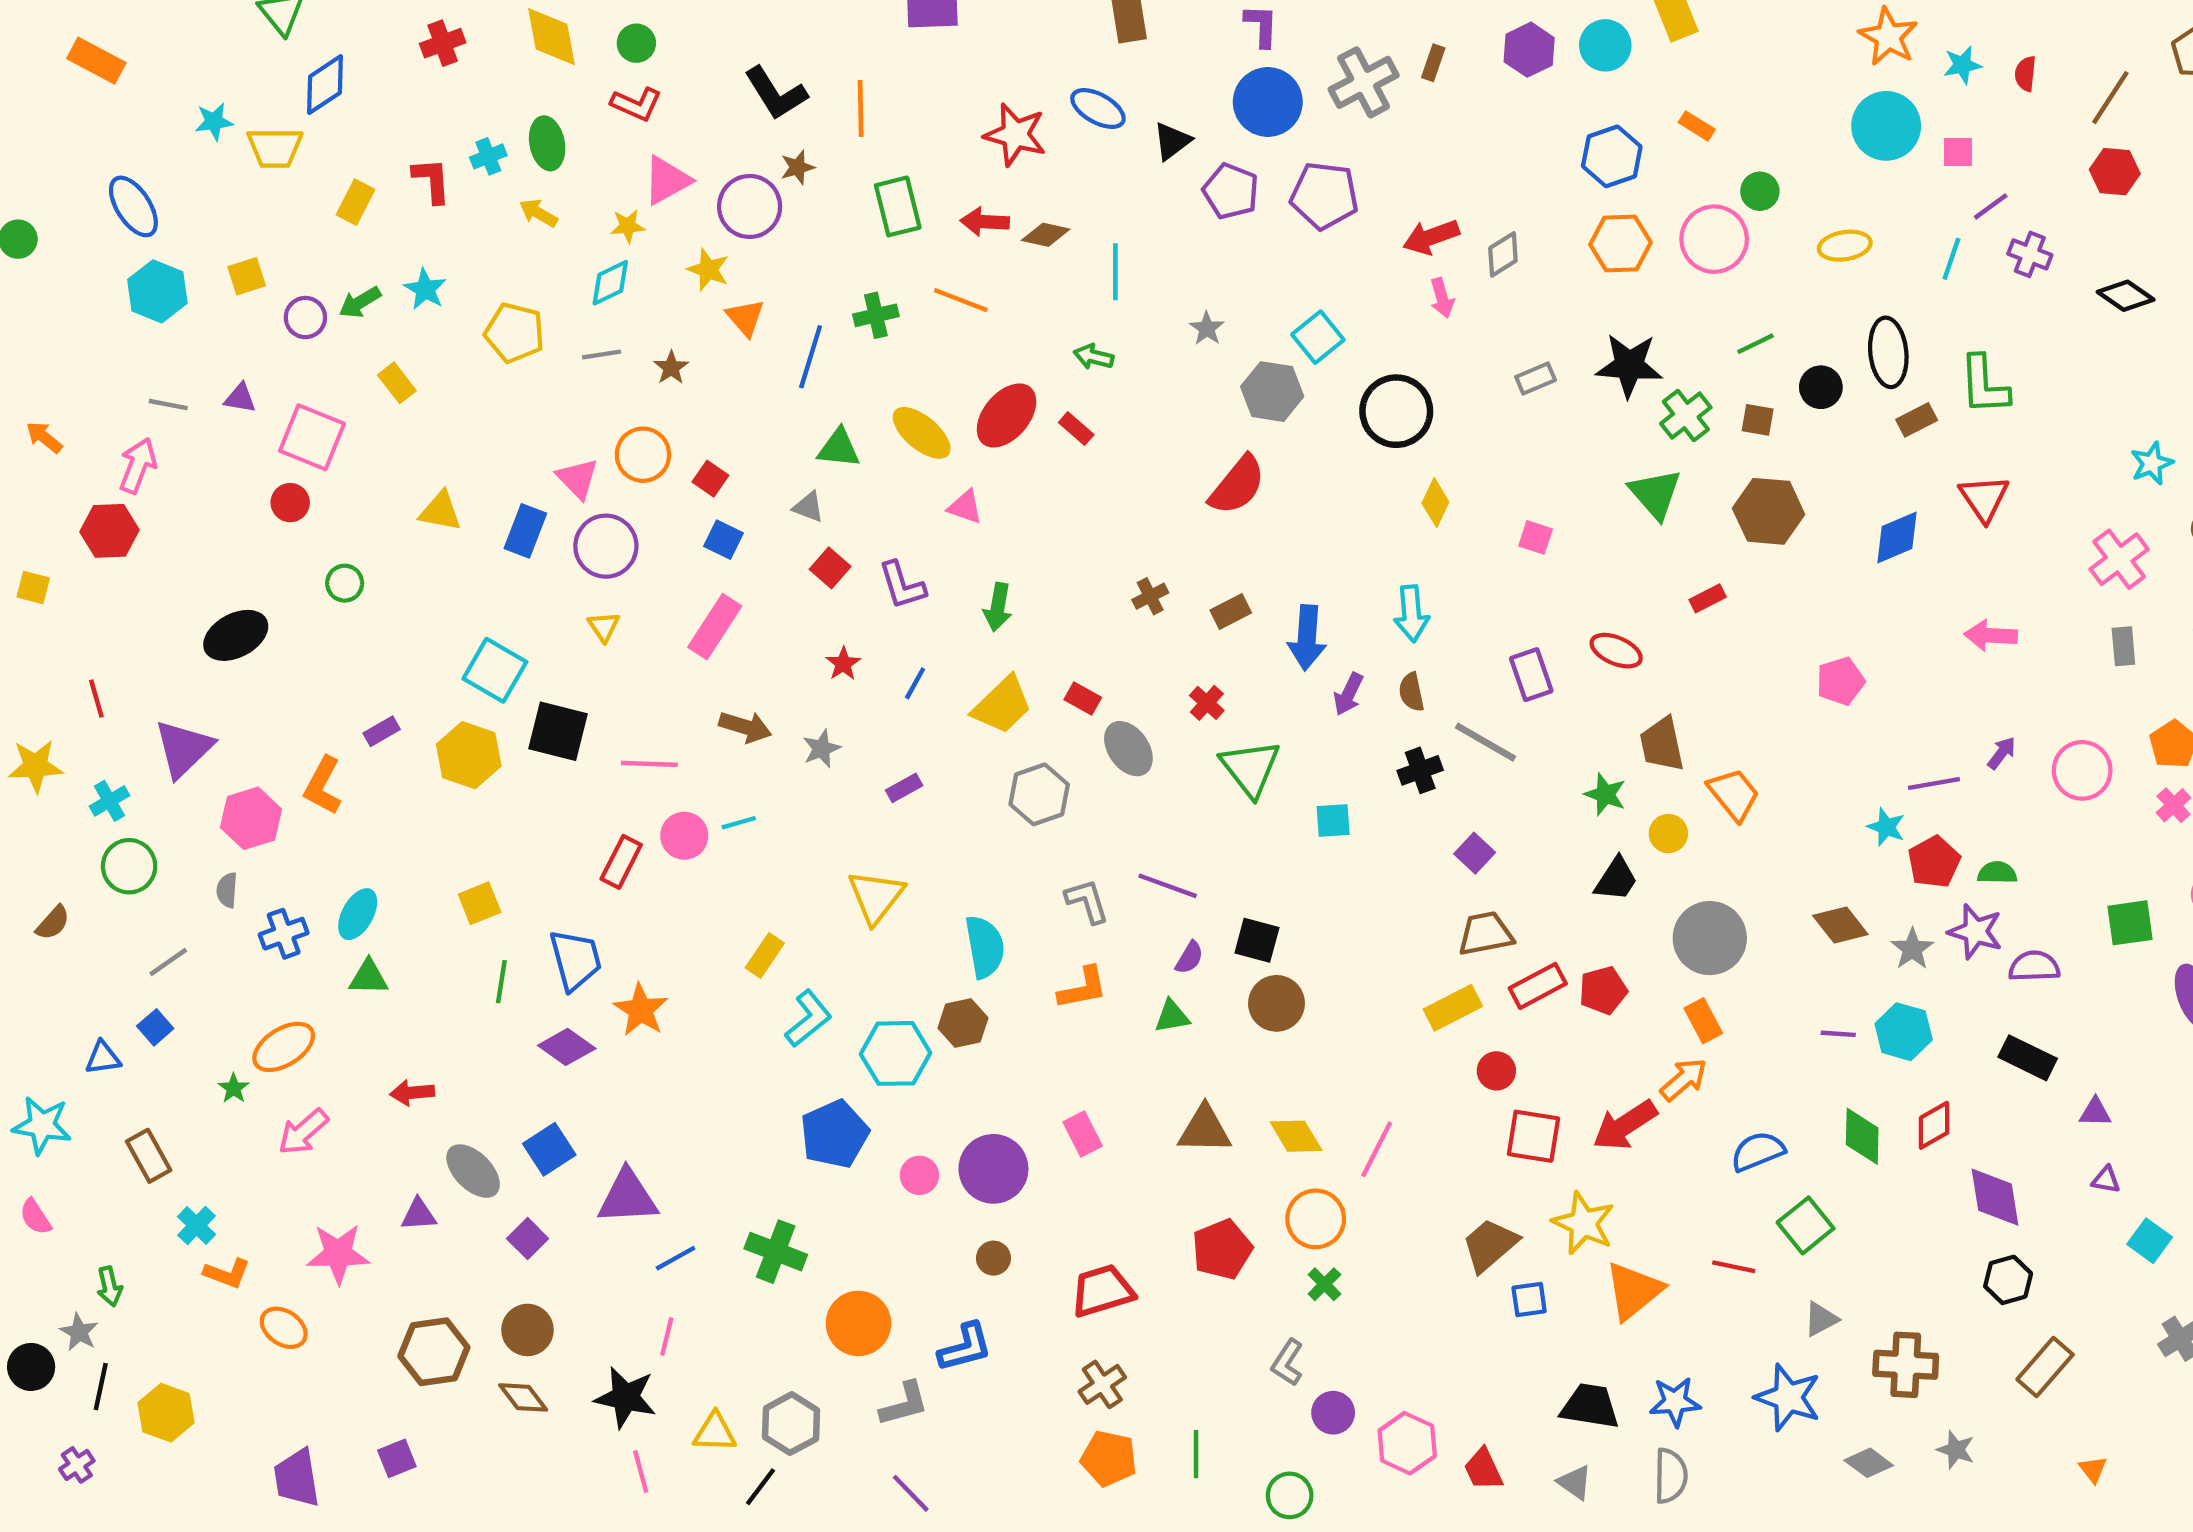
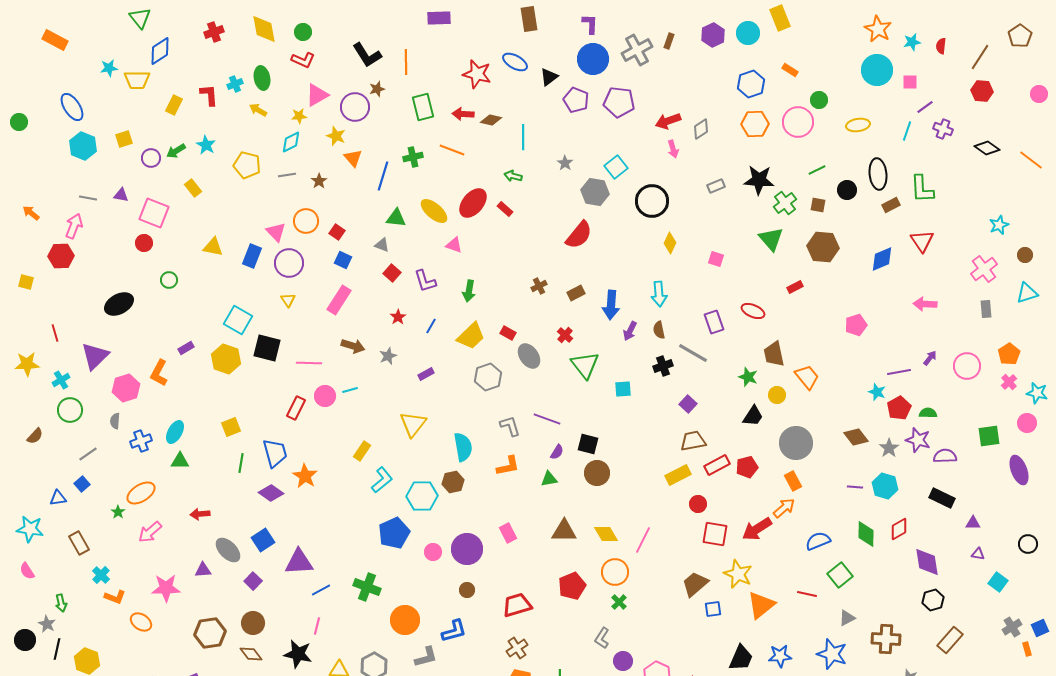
black trapezoid: (1590, 1406) -> (741, 658), turned 104

